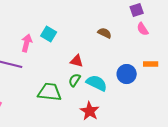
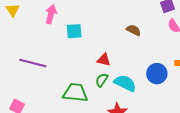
cyan square: (49, 34) -> (74, 31), turned -35
pink arrow: (27, 43) -> (51, 14), moved

